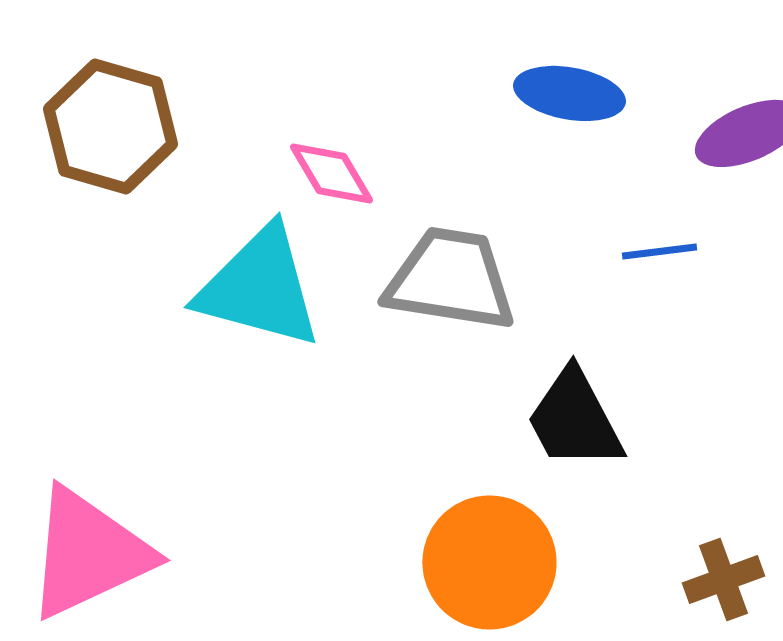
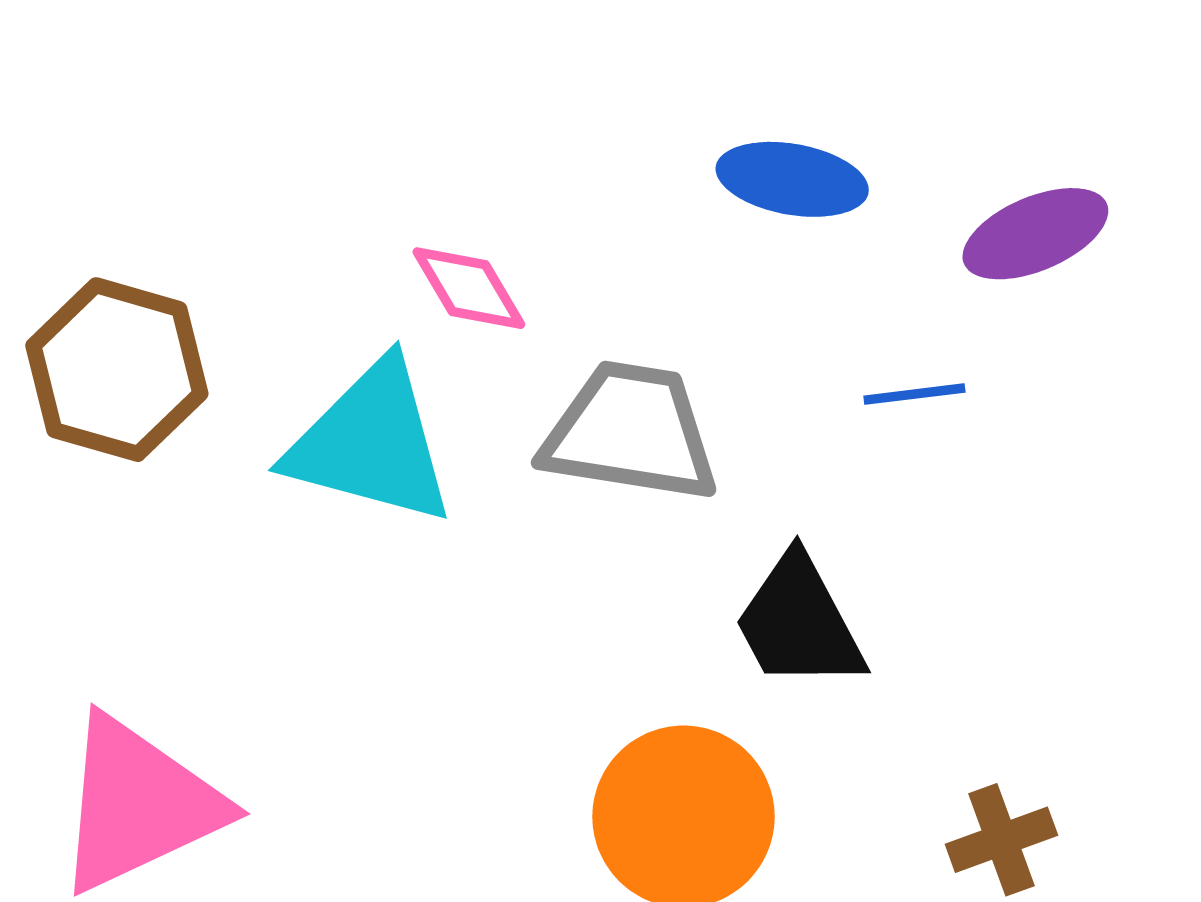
brown hexagon: (110, 126) -> (117, 370), moved

